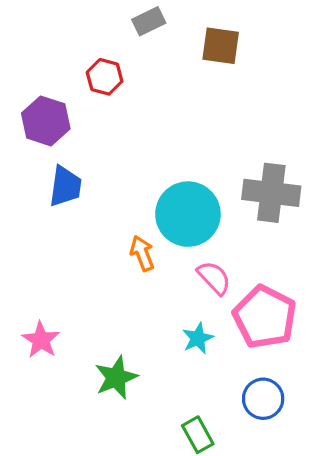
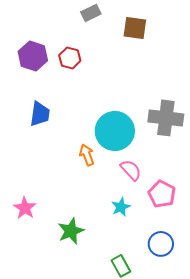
red hexagon: (105, 77) -> (70, 58), moved
purple hexagon: (46, 121) -> (33, 56), moved
pink pentagon: (265, 317) -> (162, 194), size x0.7

